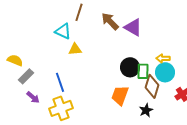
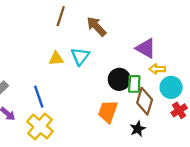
purple triangle: (133, 27) -> (146, 48), moved
cyan triangle: (63, 31) -> (80, 56), moved, turned 42
cyan circle: (165, 72) -> (171, 87), moved
yellow cross: (61, 108) -> (40, 126), turned -30

